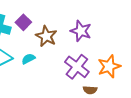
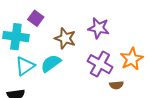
purple square: (23, 22) -> (36, 18), moved
cyan semicircle: (28, 59) -> (51, 63), size x1.5

